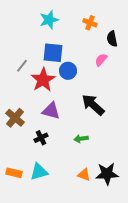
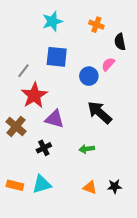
blue circle: (68, 71) -> (89, 76), moved
red star: (43, 80) -> (34, 95), moved
black star: (107, 174) -> (115, 186), size x0.6

